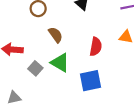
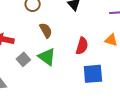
blue square: (90, 81) -> (93, 74), moved

